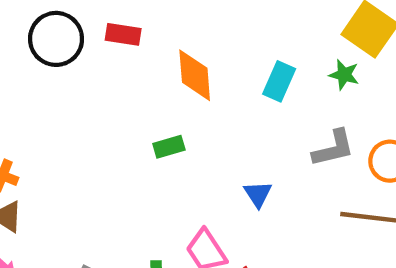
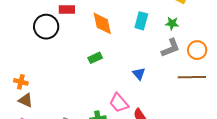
black circle: (56, 39) -> (46, 27), moved
green star: (344, 75) -> (172, 23), moved

